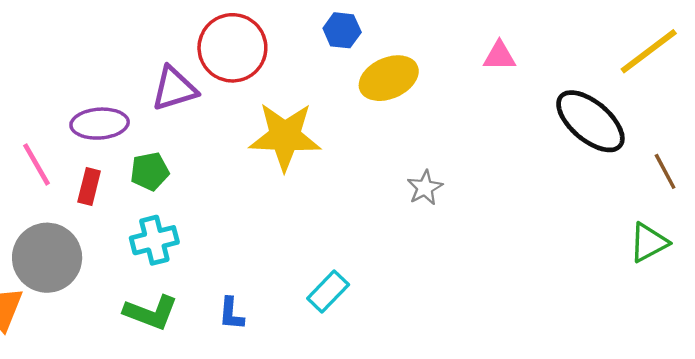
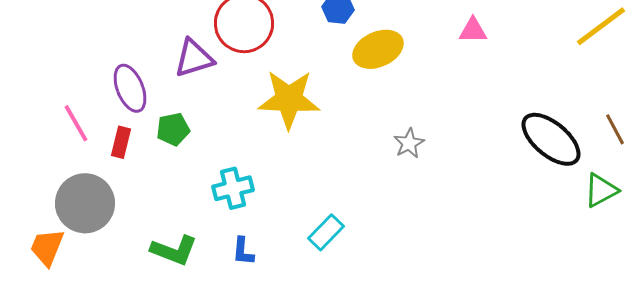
black ellipse: (590, 121) -> (551, 139), moved
purple ellipse: (100, 124) -> (130, 88), turned 72
cyan cross: (154, 240) -> (233, 188), moved

